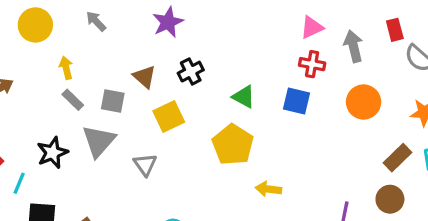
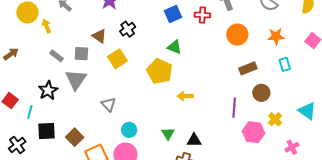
yellow arrow: (66, 68) -> (46, 26), moved
green triangle: (244, 97) -> (174, 47), moved
blue square: (296, 101) -> (173, 14), moved, turned -30
brown rectangle: (398, 158) -> (248, 68), moved, turned 30
gray triangle: (145, 165) -> (109, 104), moved

